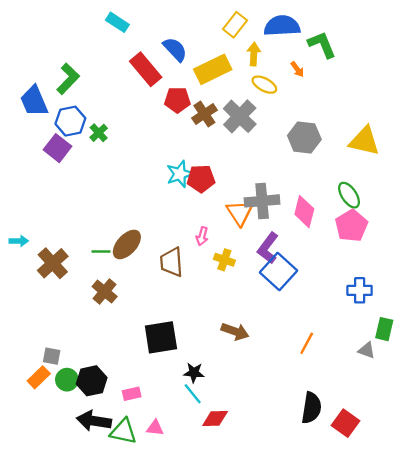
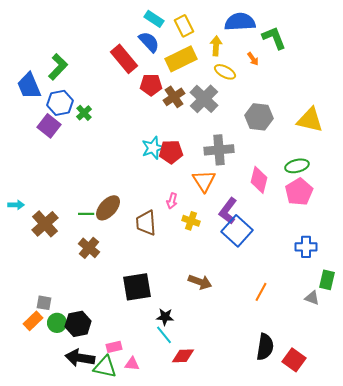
cyan rectangle: (117, 22) -> (154, 19), moved
yellow rectangle: (235, 25) -> (184, 26), moved, turned -65
green ellipse: (349, 195) -> (297, 166), turned -70
gray cross: (262, 201) -> (219, 150), moved
pink rectangle: (132, 394) -> (114, 347), moved

